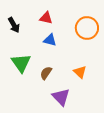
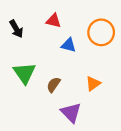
blue triangle: (50, 40) -> (69, 45), moved
orange triangle: (80, 72) -> (93, 84), turned 40

